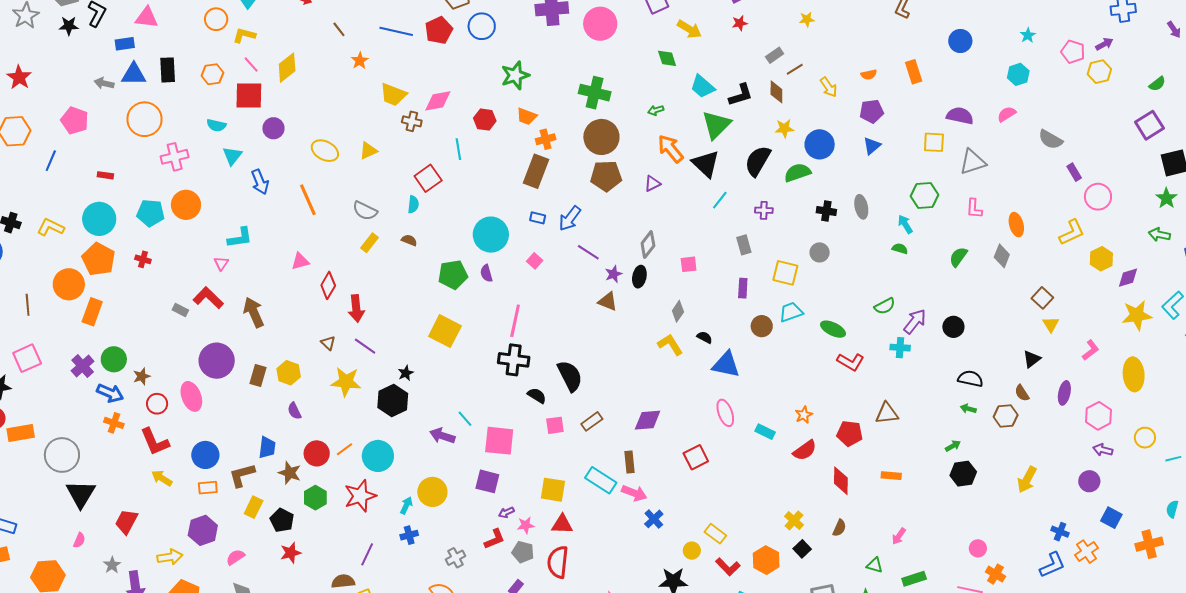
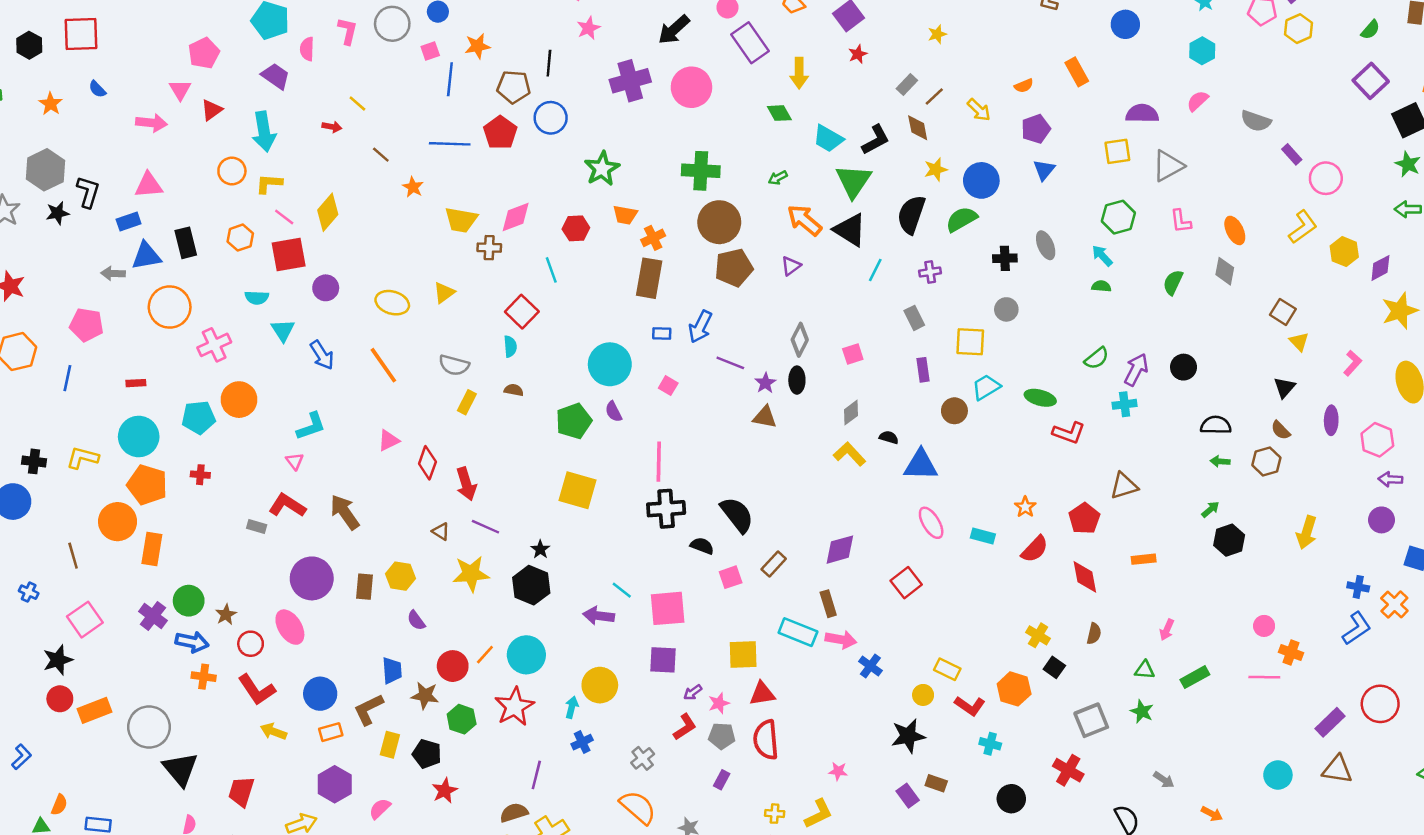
yellow arrow: (689, 29) -> (799, 73), turned 70
gray diamond: (678, 311) -> (851, 413), turned 30
red pentagon: (850, 433) -> (1084, 518), turned -30

